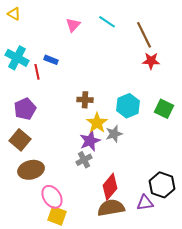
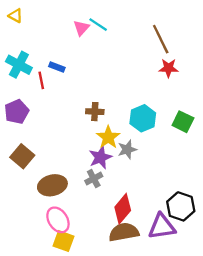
cyan line: (107, 22) -> (98, 25), moved
purple pentagon: (25, 109) -> (17, 112), moved
brown ellipse: (31, 170) -> (52, 185), moved
purple triangle: (145, 203) -> (162, 227), size x1.5

